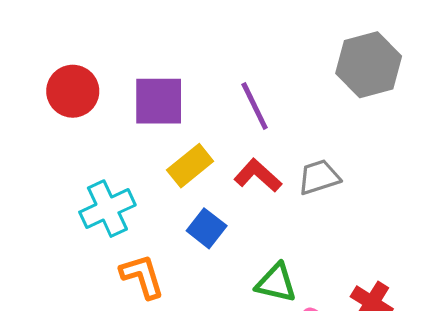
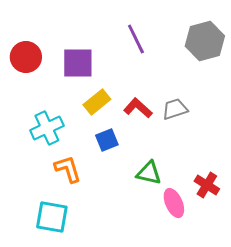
purple line: (255, 106) -> (136, 39), moved
blue square: (207, 228) -> (107, 140), turned 30

